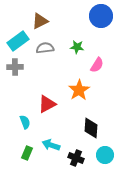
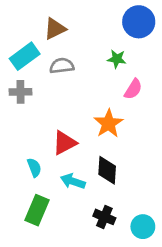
green star: (77, 47) -> (117, 59), moved
black diamond: (91, 128) -> (107, 170), moved
cyan arrow: (51, 145) -> (73, 181), moved
green rectangle: (27, 153) -> (37, 210), size x1.5
cyan circle: (105, 155) -> (143, 227), moved

